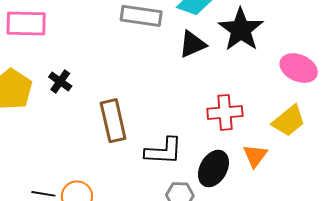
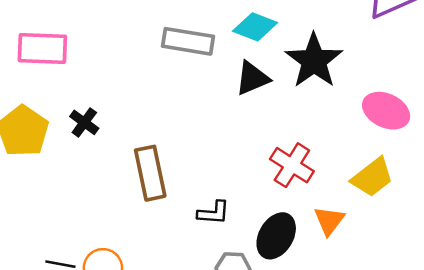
red cross: (225, 112) -> (292, 165), turned 36
black L-shape: (164, 151) -> (214, 213), size x0.7

